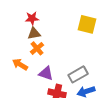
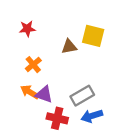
brown triangle: (34, 33) -> (69, 47), moved
orange arrow: (20, 64) -> (30, 92), moved

